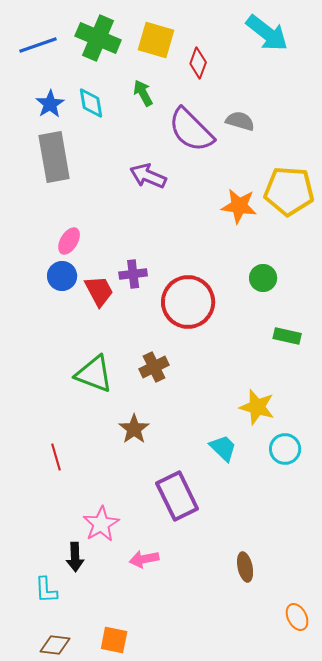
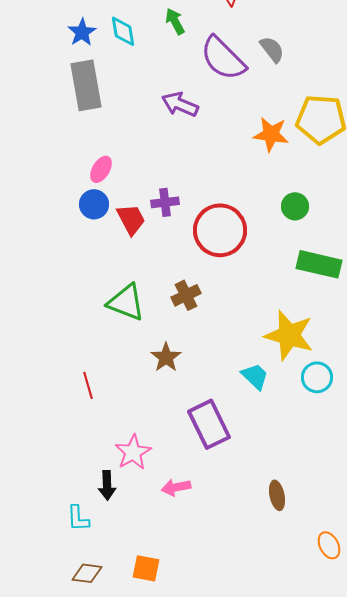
gray semicircle: (240, 121) -> (272, 49), turned 36
green rectangle: (287, 336) -> (319, 264), size x1.6
yellow star: (257, 407) -> (289, 335), size x1.4

